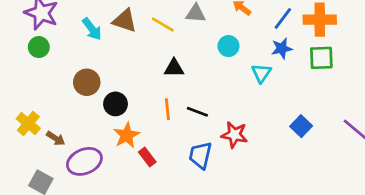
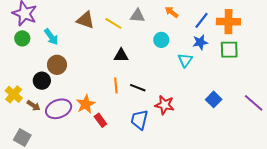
cyan arrow: (92, 29) -> (51, 37), moved
black circle: (116, 104) -> (42, 81), moved
purple ellipse: (84, 161) -> (59, 109), moved

